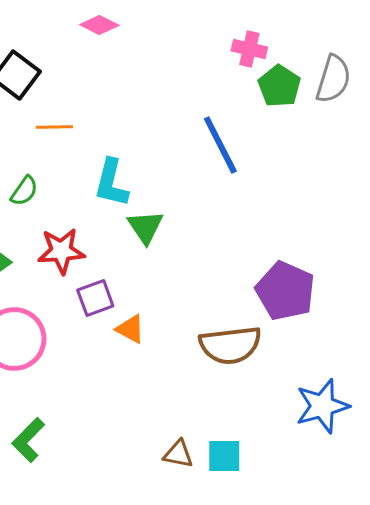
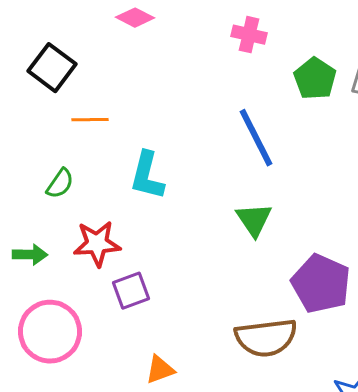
pink cross: (249, 49) -> (249, 35), moved
green triangle: (145, 227) -> (254, 220), moved
orange triangle: (130, 329) -> (160, 370), moved, turned -48

